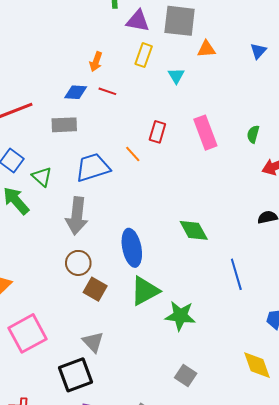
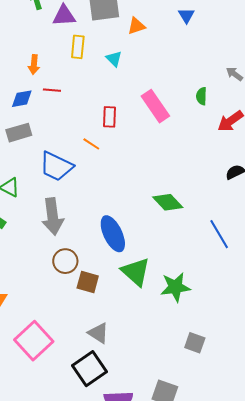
blue trapezoid: (93, 167) -> (56, 166), turned -123
green triangle: (145, 291) -> (136, 272), turned -36

